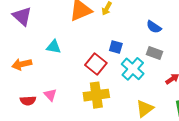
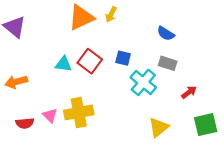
cyan triangle: (54, 47) -> (63, 64), moved
red square: (96, 64) -> (90, 61), moved
yellow cross: (96, 95) -> (79, 112), moved

